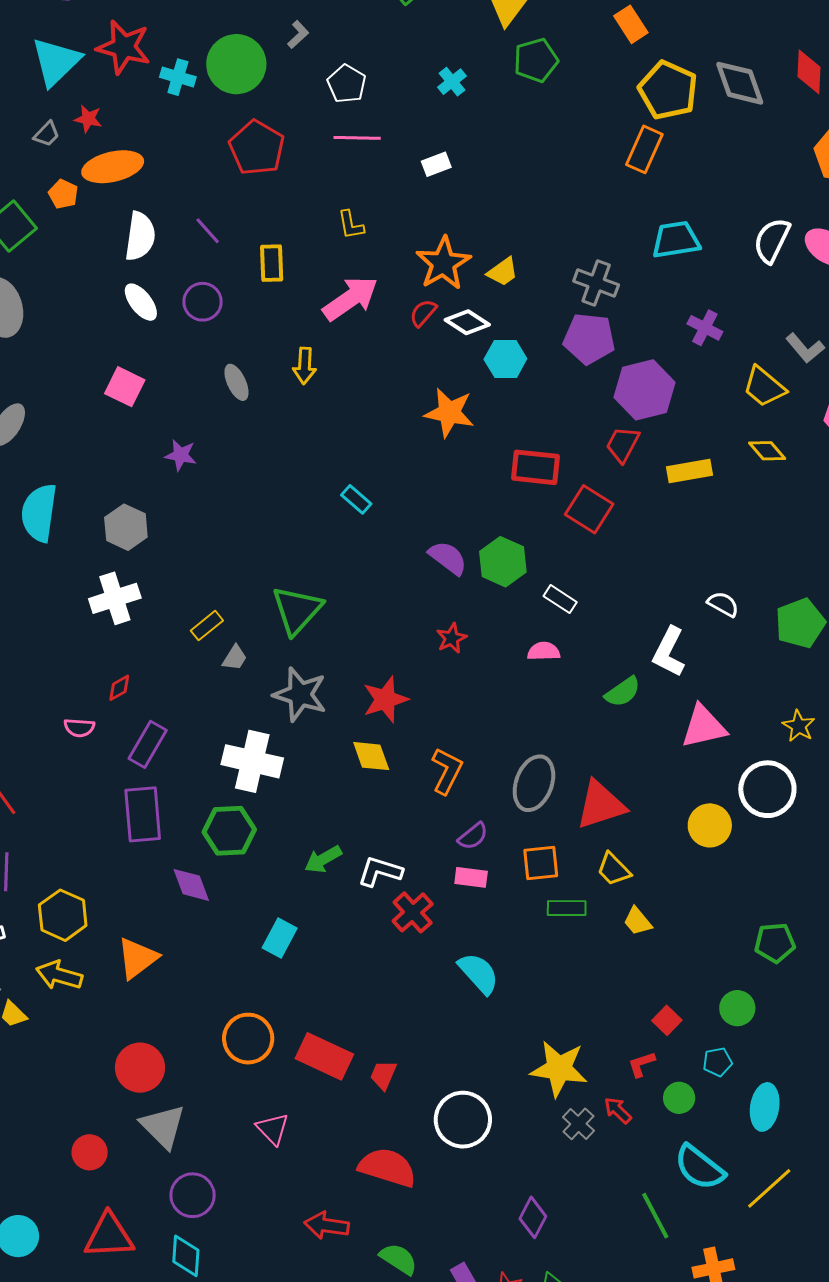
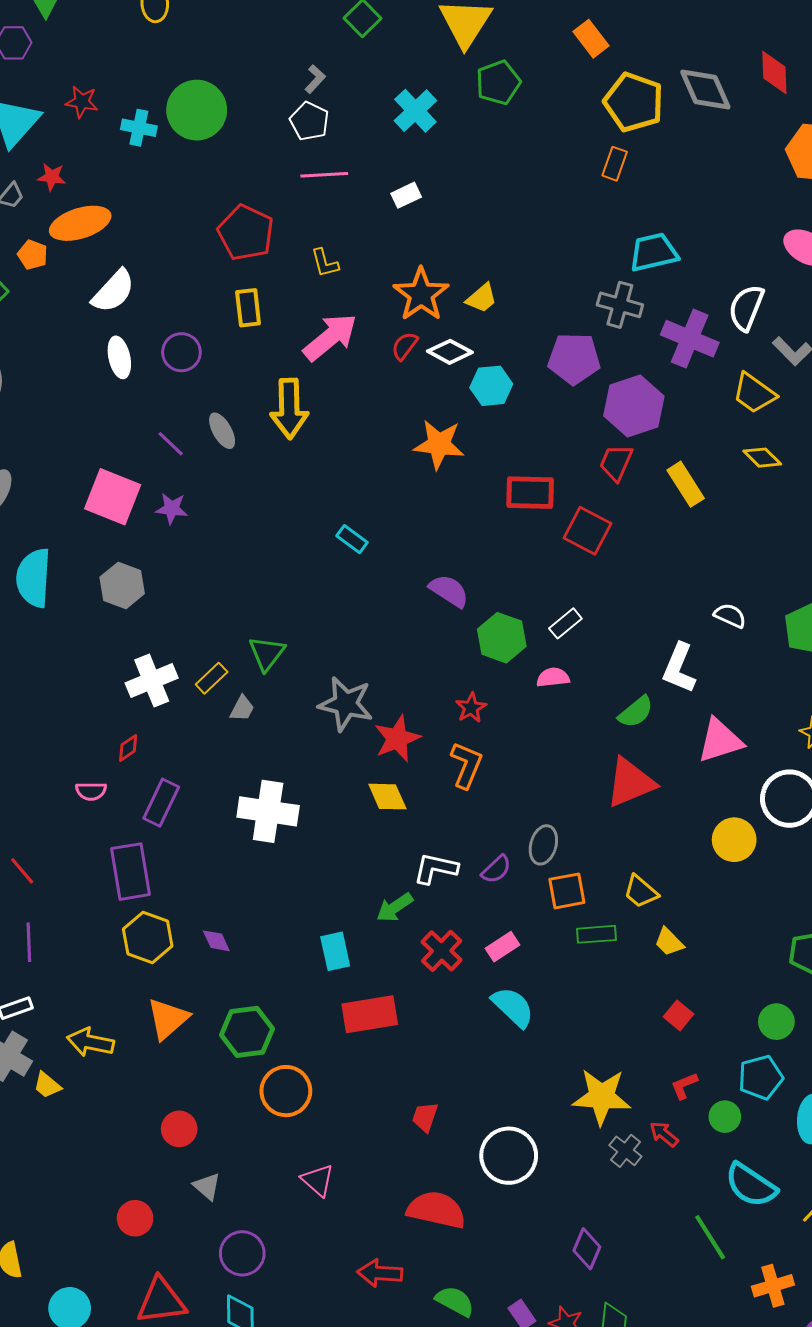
gray L-shape: (298, 35) -> (315, 79), moved
red star: (124, 47) -> (82, 102), size x0.6
cyan cross: (452, 82) -> (415, 111), size x1.5
red pentagon: (257, 148) -> (246, 233), moved
orange rectangle: (644, 149) -> (615, 164), size x0.7
purple line: (208, 231) -> (171, 444), moved
white semicircle: (140, 236) -> (113, 291), turned 39
white semicircle: (772, 240) -> (746, 308), moved
gray cross: (596, 283) -> (620, 305), moved
white ellipse: (141, 302) -> (119, 357), turned 30
purple cross: (705, 328) -> (690, 339), size x1.6
yellow arrow: (305, 366) -> (289, 409), size x1.6
pink square: (125, 387) -> (113, 497), moved, size x1.4
yellow rectangle: (690, 471) -> (686, 484), turned 72
green hexagon: (503, 562) -> (502, 638), moved
white cross: (115, 598) -> (152, 680), moved
white rectangle: (560, 599) -> (565, 623), turned -68
green triangle: (297, 610) -> (267, 653), moved, size x0.7
red star: (452, 638) -> (471, 708), moved
gray star: (300, 694) -> (346, 704), moved
orange L-shape: (447, 771) -> (466, 765), moved
gray ellipse: (534, 783) -> (543, 845), moved, size x0.7
red triangle: (601, 805) -> (630, 783), moved
purple rectangle: (143, 814) -> (131, 872), moved
green hexagon: (229, 831) -> (247, 1032), moved
green arrow: (323, 859) -> (395, 907), moved
white L-shape: (380, 871) -> (436, 869), moved
pink rectangle: (471, 877) -> (503, 947), moved, turned -36
purple diamond: (191, 885) -> (216, 941), size x0.7
yellow hexagon: (63, 915) -> (148, 937), moved
cyan rectangle: (280, 938) -> (335, 951), moved, turned -36
red square: (667, 1020) -> (679, 1015), moved
red rectangle: (324, 1056) -> (370, 1014), moved, turned -30
cyan pentagon: (718, 1062) -> (761, 1077), size x1.5
red circle: (140, 1068) -> (179, 1129), size x0.7
gray triangle: (163, 1126) -> (207, 1186), size x0.6

